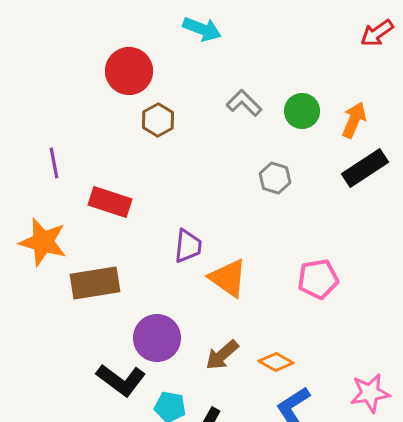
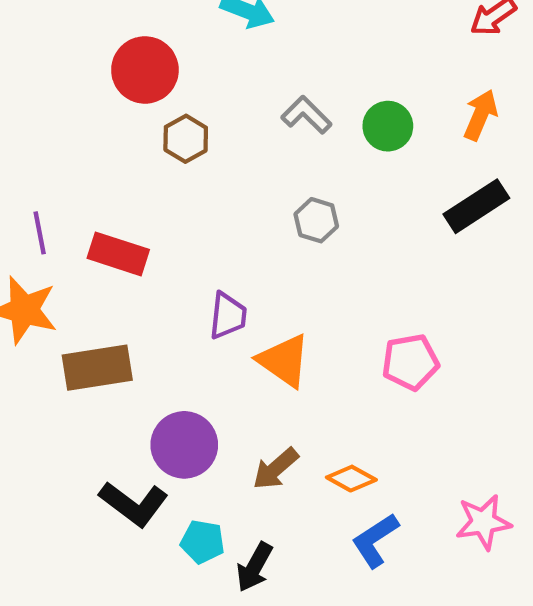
orange arrow: (354, 120) -> (481, 115), moved
purple line: (54, 163) -> (40, 233), moved
gray hexagon: (275, 178) -> (316, 220), moved

